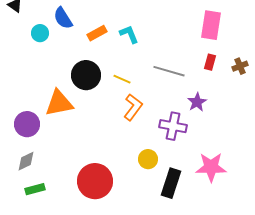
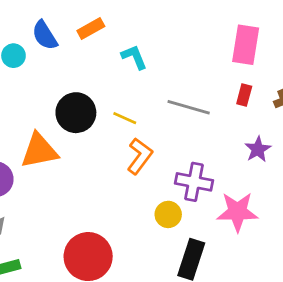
orange rectangle: (97, 33) -> (91, 28), moved
purple star: (197, 102) -> (258, 149), moved
yellow circle: (148, 159) -> (168, 214), moved
pink star: (211, 167) -> (237, 212), moved

